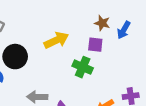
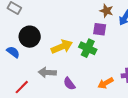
yellow arrow: (56, 40) -> (62, 47), moved

